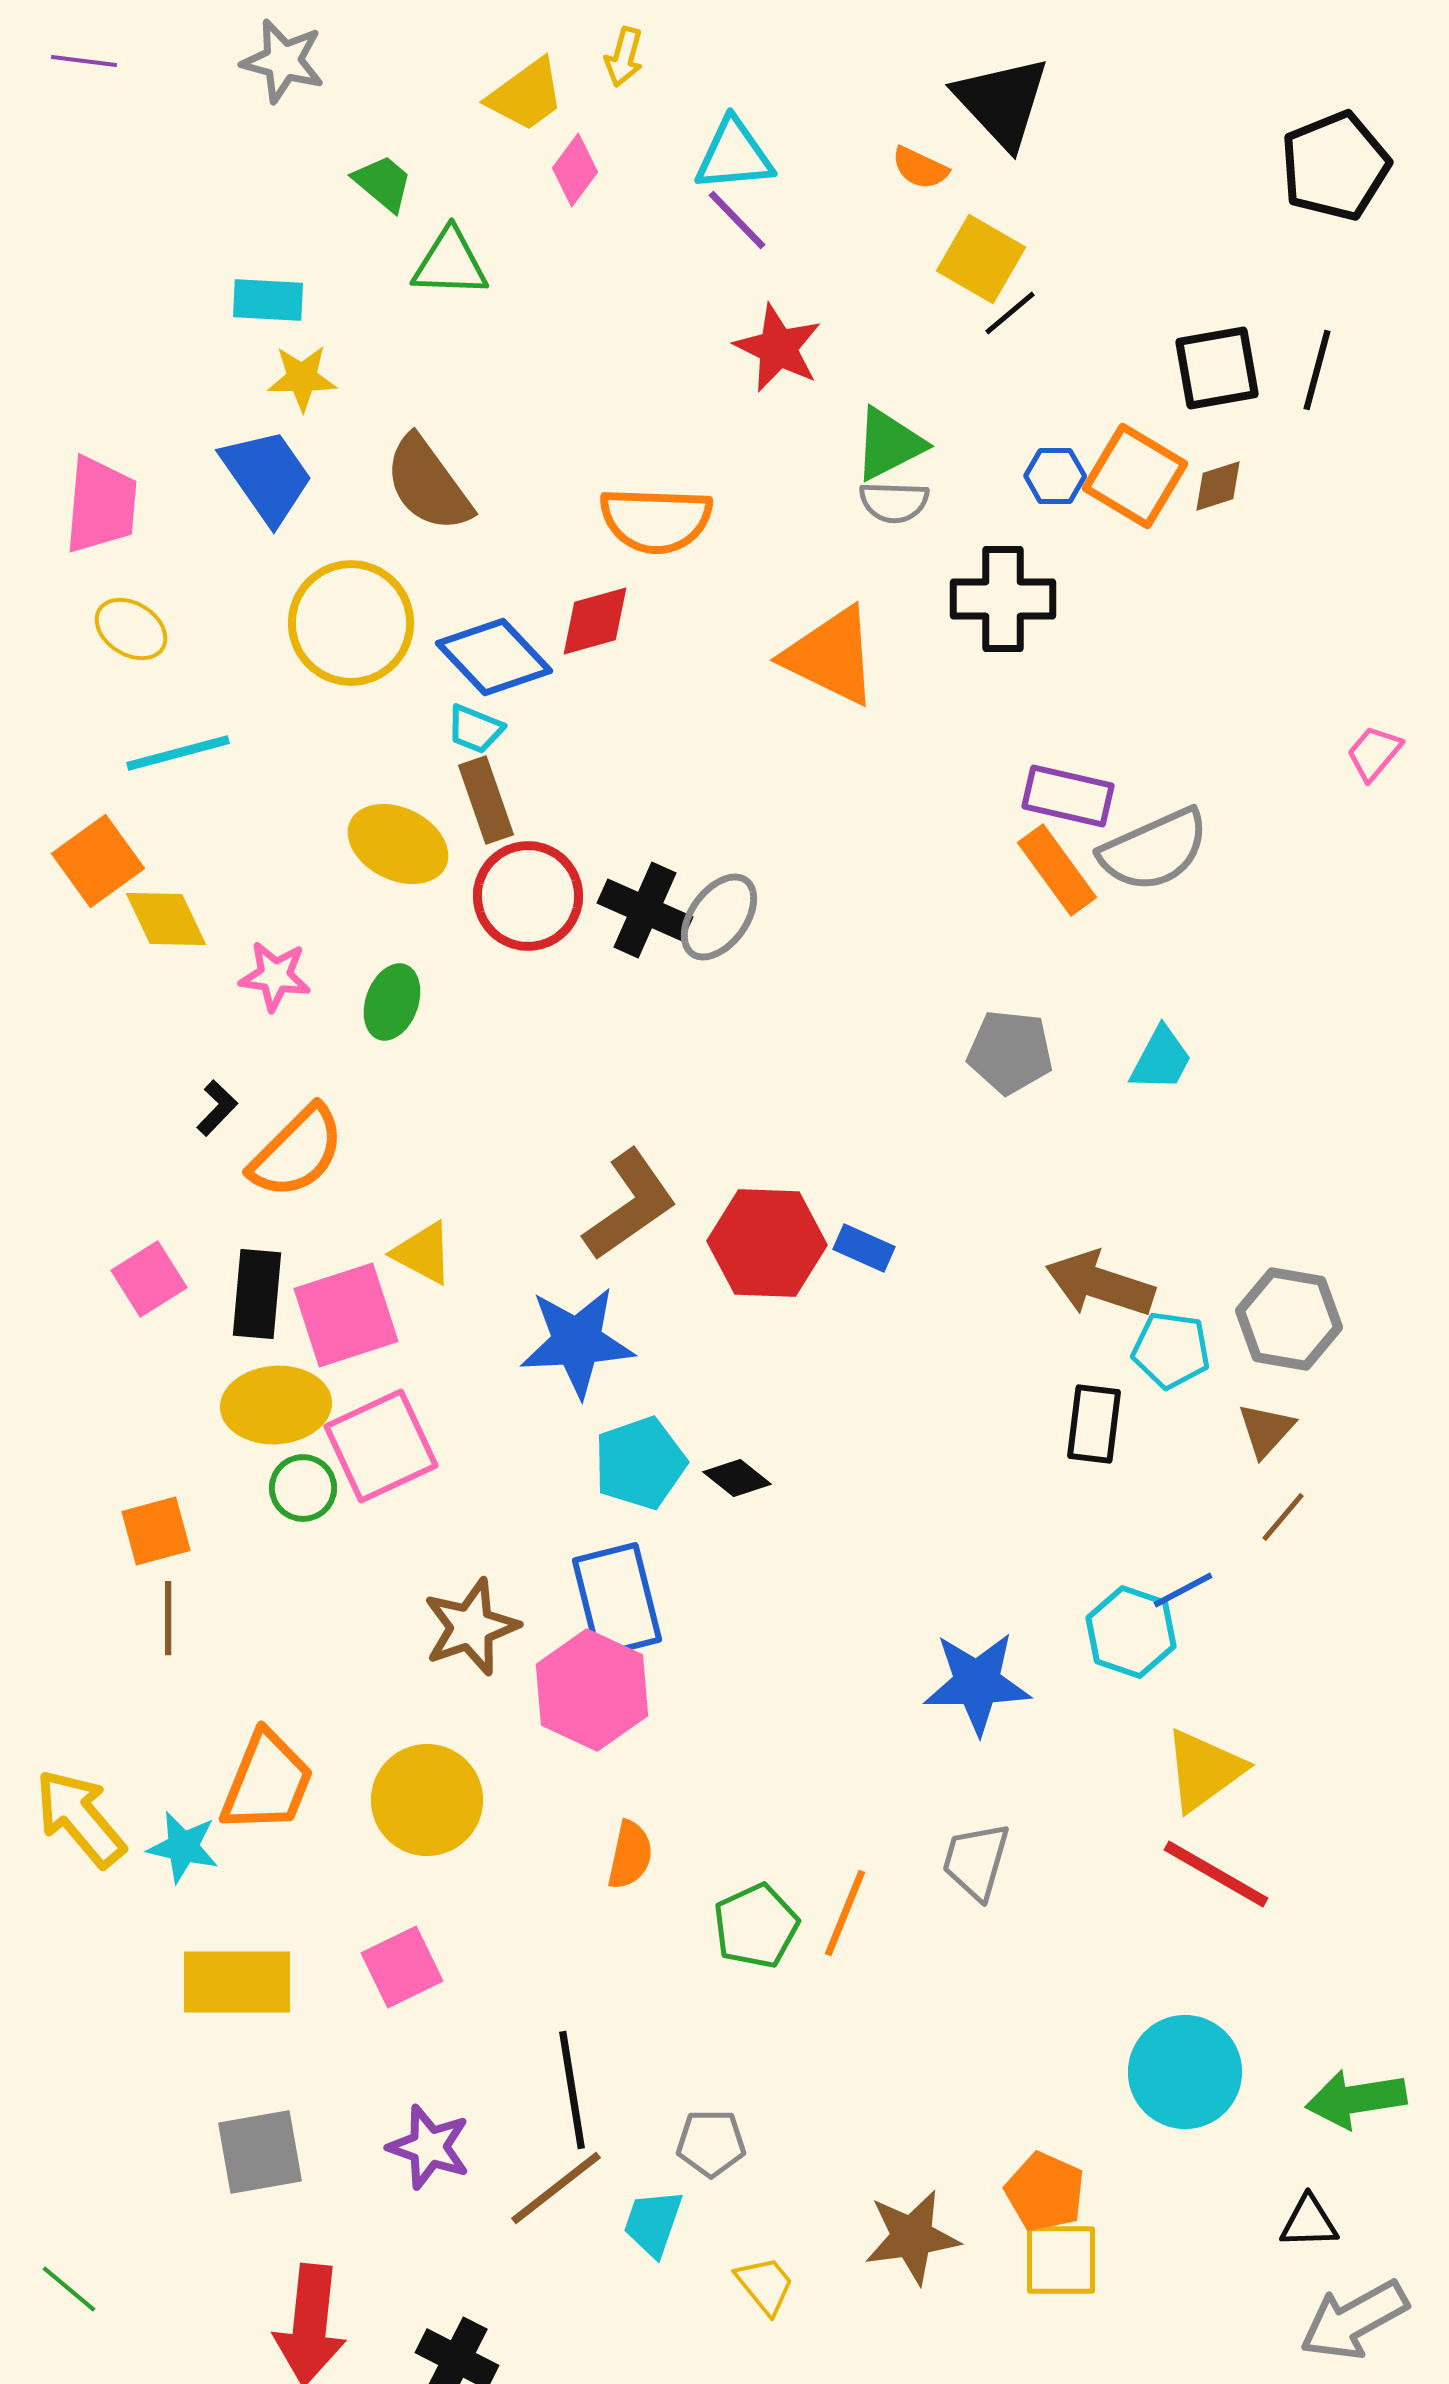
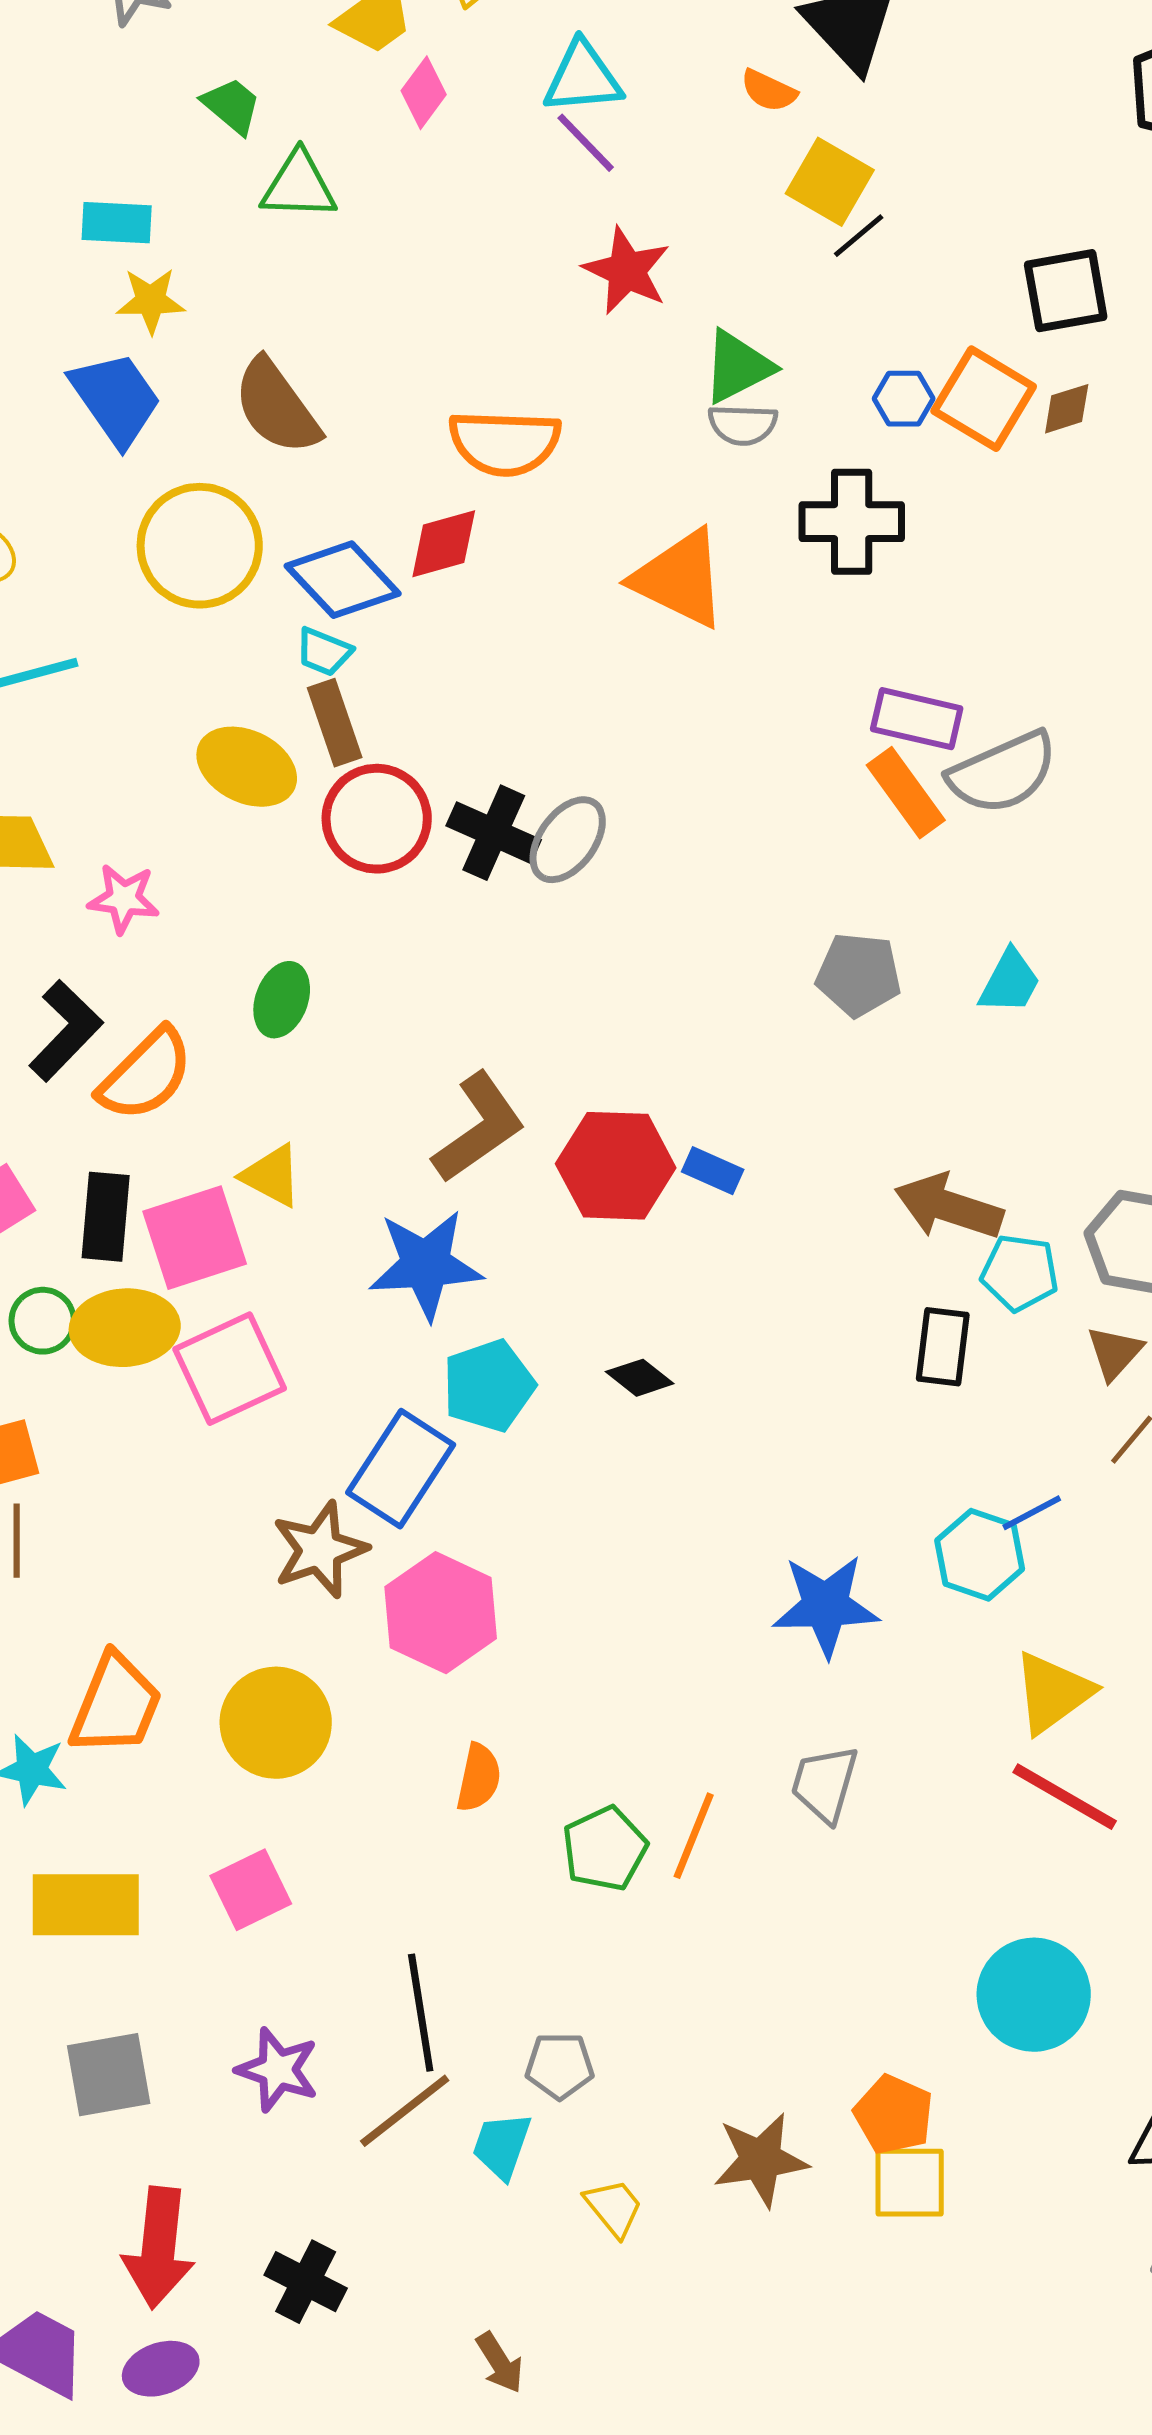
green ellipse: (392, 1002) -> (282, 1000), moved
black L-shape: (217, 1108) -> (66, 1031), size x1.8
black diamond: (737, 1478) -> (640, 1378), moved
green circle: (303, 1488) -> (43, 1321), moved
blue rectangle: (617, 1600) -> (401, 1469), moved, turned 47

